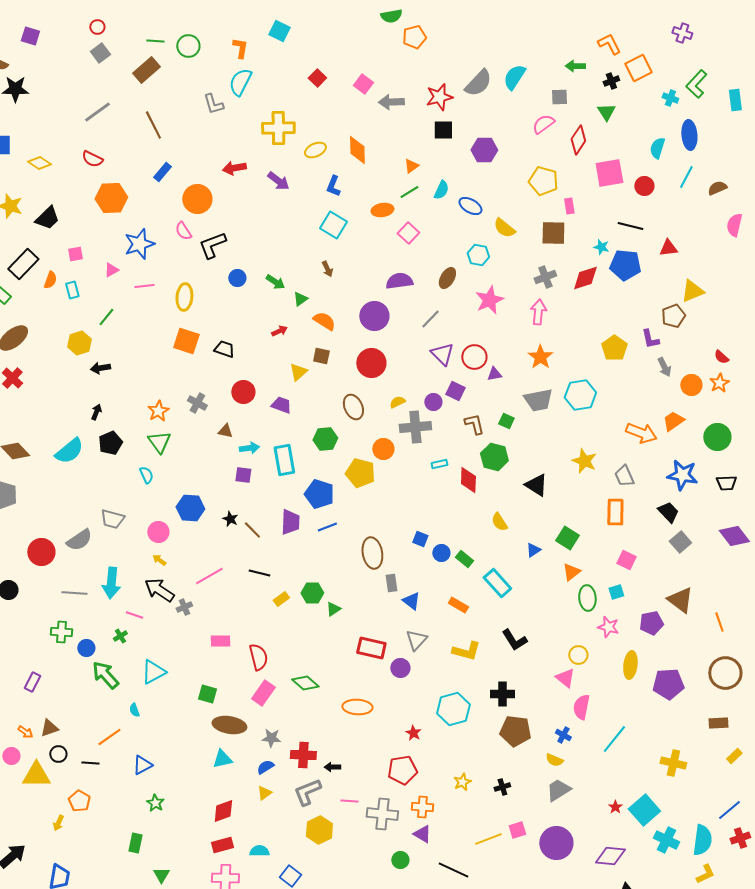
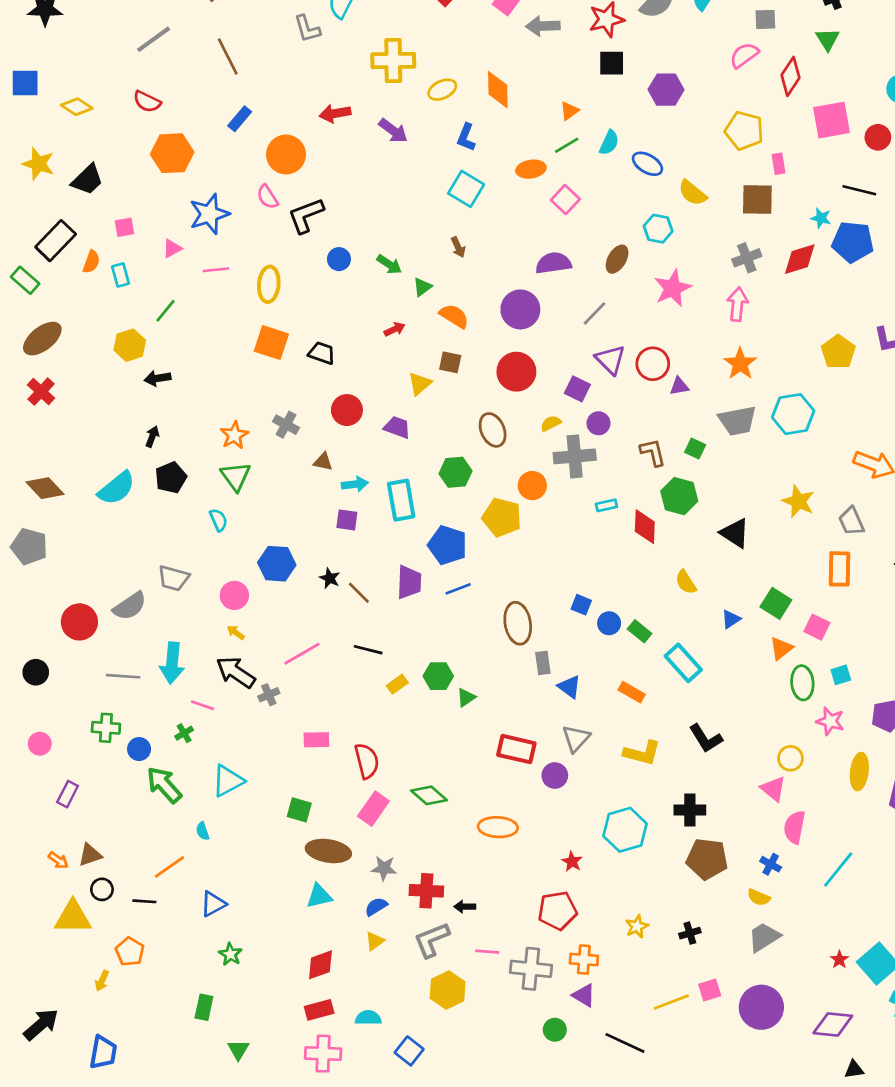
purple square: (455, 391) -> (577, 389), moved
pink square: (626, 560) -> (817, 627), moved
pink circle: (11, 756) -> (40, 744), moved

